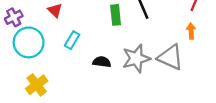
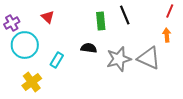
cyan rectangle: (72, 40) -> (57, 60), moved
black semicircle: (102, 62) -> (89, 48), moved

